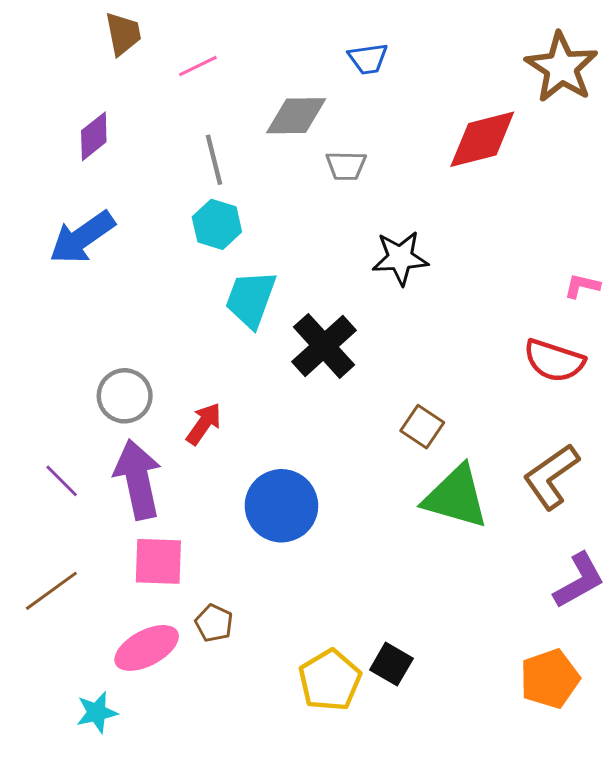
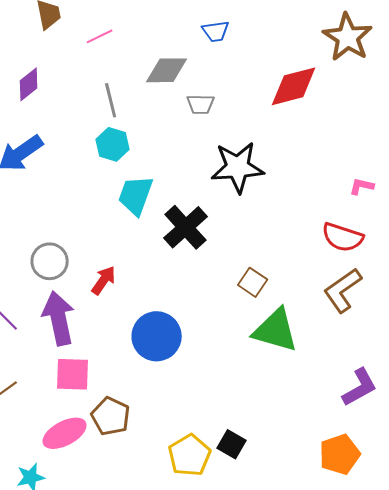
black star: (400, 258) -> (238, 167), size x1.4
brown L-shape: (551, 476) -> (343, 290), moved
brown pentagon: (214, 623) -> (111, 416), size x1.5

